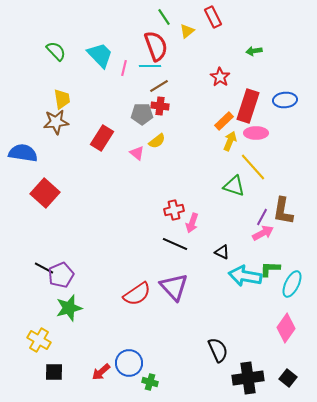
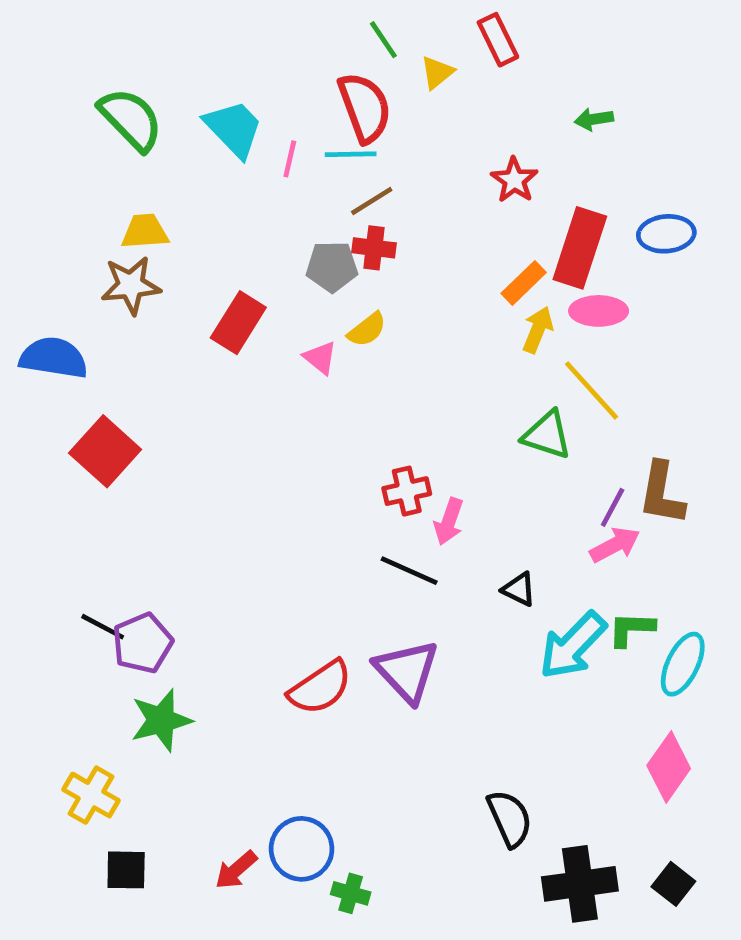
green semicircle: (56, 51) -> (131, 119), size x1.4
yellow trapezoid: (62, 99) -> (145, 231), turned -85
cyan arrow: (245, 276) -> (573, 645), turned -56

